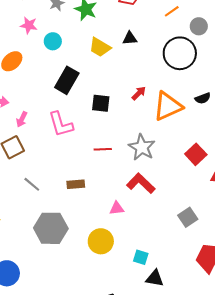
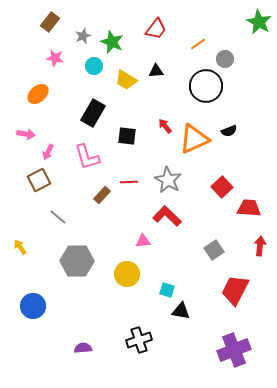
cyan circle: (53, 41) -> (94, 66), moved
red arrow: (139, 93) -> (165, 126), turned -84
brown rectangle: (76, 184) -> (102, 195), moved, turned -42

